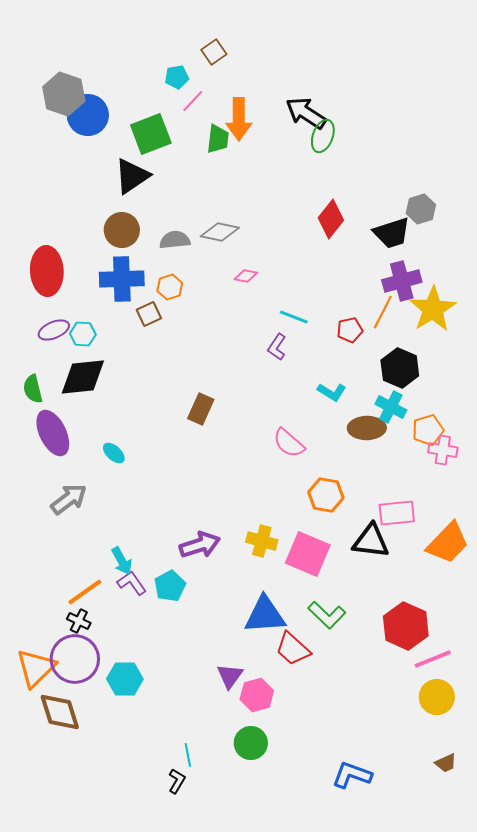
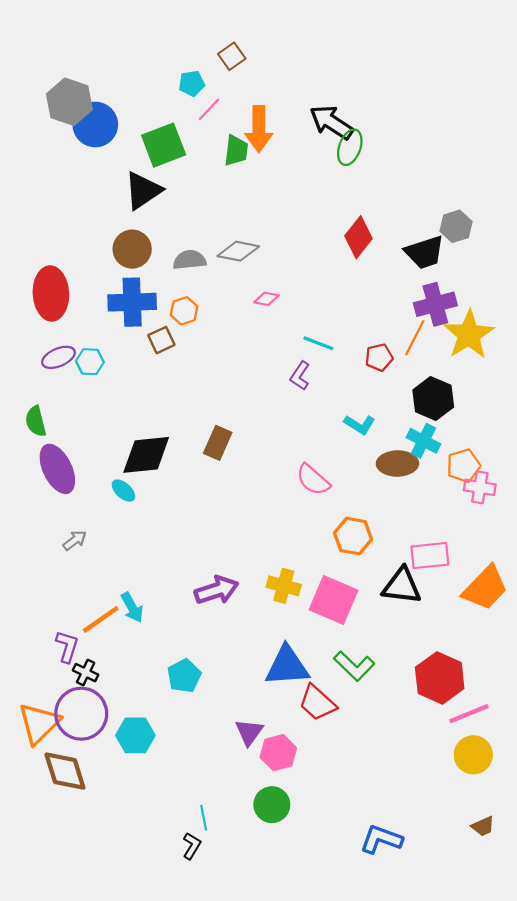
black diamond: (83, 377) -> (146, 455), moved
gray arrow: (69, 499) -> (75, 540), size x0.6
purple L-shape: (132, 583) -> (67, 647), moved, turned 52
cyan pentagon: (170, 586) -> (184, 676), moved
orange line: (85, 592) -> (101, 619), moved

